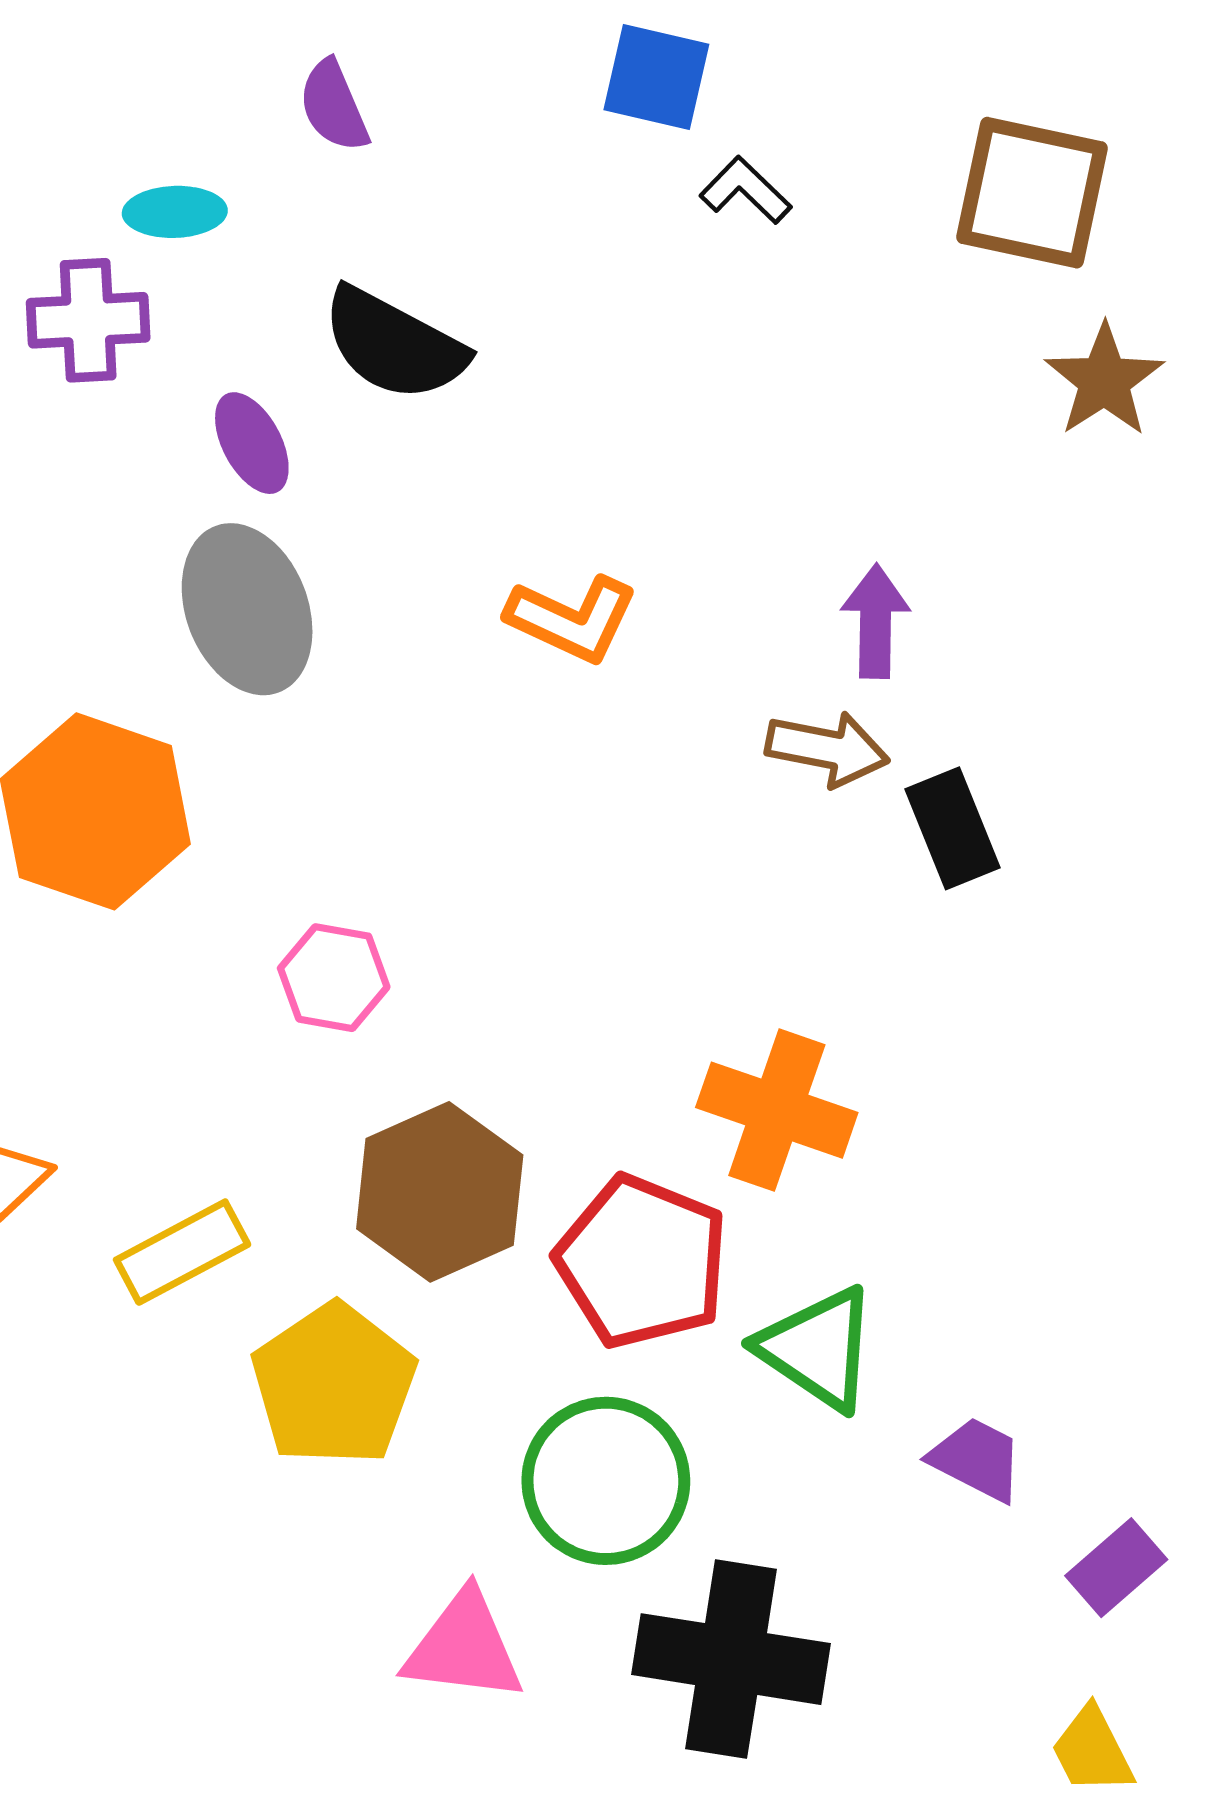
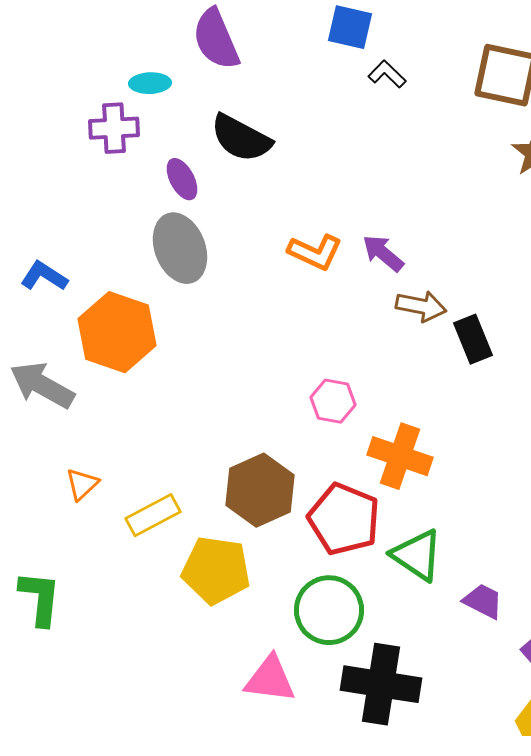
purple semicircle: (334, 106) -> (216, 39), size x1.6
purple arrow: (876, 621) -> (383, 253), moved, turned -51
pink hexagon: (334, 978) -> (333, 401), moved
yellow pentagon: (334, 1385) -> (216, 570), turned -30

